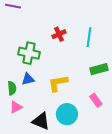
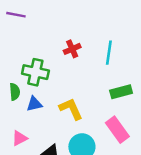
yellow L-shape: (58, 83) -> (71, 109), turned 75
green semicircle: (12, 88) -> (15, 92), moved
pink rectangle: (96, 100) -> (117, 130), size x1.5

